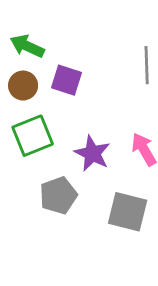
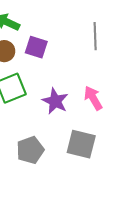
gray pentagon: (58, 195) -> (30, 150), moved

